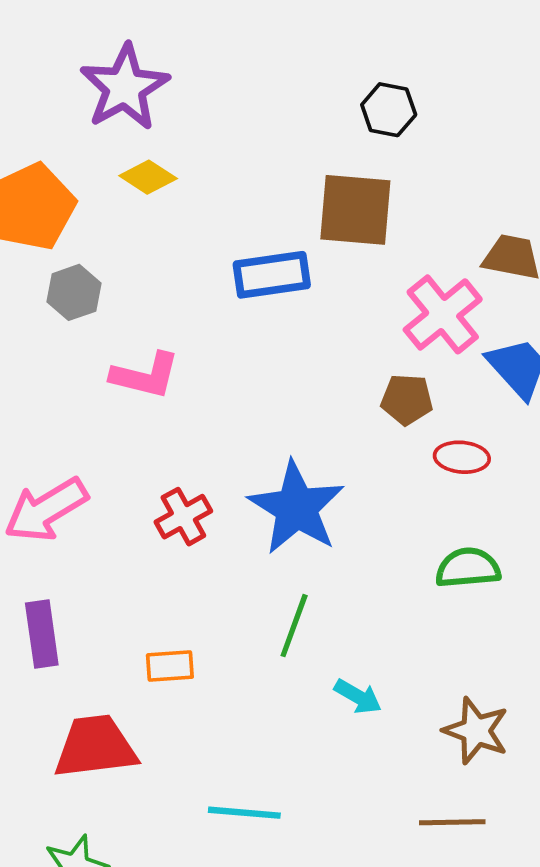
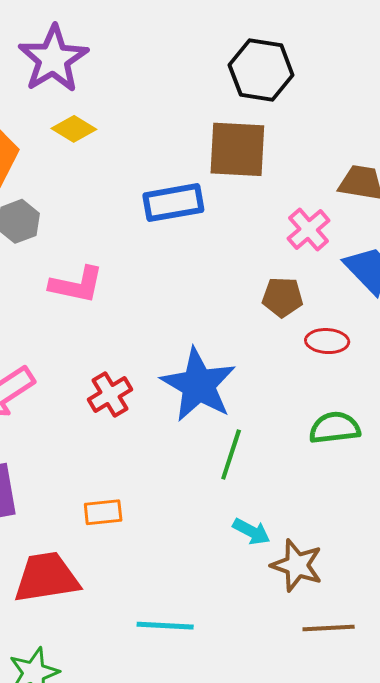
black hexagon: (389, 110) -> (261, 70), size x1.5
pink cross: (443, 314) -> (309, 229), size x0.7
green line: (294, 626) -> (231, 454), moved
brown star: (476, 731) -> (297, 565), moved

